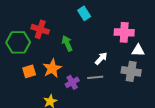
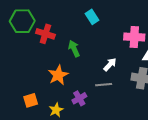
green hexagon: (18, 42) -> (22, 21), moved
orange square: (29, 71) -> (31, 100), moved
purple cross: (72, 82) -> (79, 98), moved

